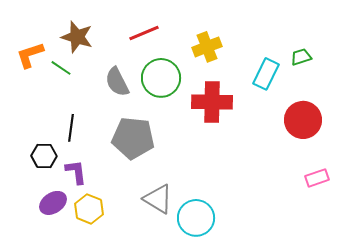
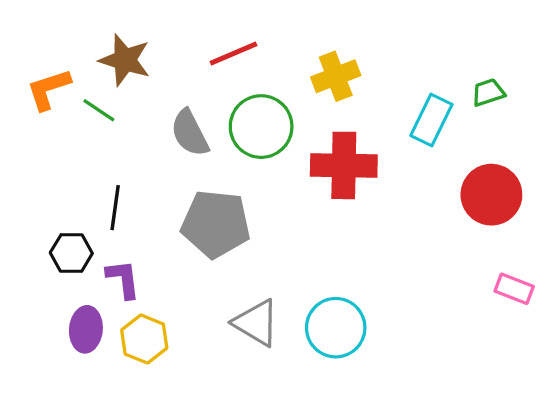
pink rectangle: (317, 178) -> (514, 289), turned 40
purple ellipse: (53, 203) -> (86, 329), turned -52
cyan circle: (196, 218) -> (336, 328), moved

